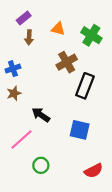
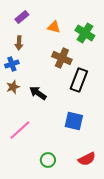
brown arrow: (29, 37) -> (19, 43), moved
brown cross: (67, 62) -> (62, 58), turned -36
black arrow: (41, 115) -> (38, 93), moved
green circle: (41, 165) -> (48, 160), moved

